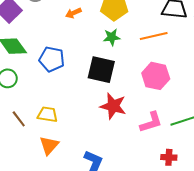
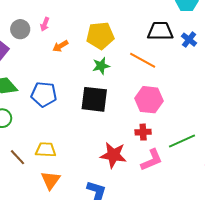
orange line: (154, 36) -> (143, 60), turned 48
red star: (113, 106) -> (113, 155), moved
pink L-shape: (151, 122) -> (152, 160), moved
red cross: (169, 157) -> (143, 132), moved

